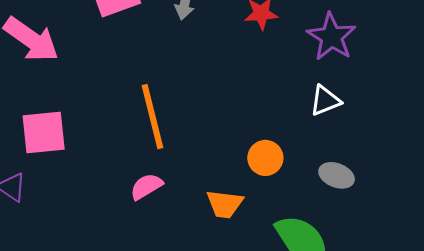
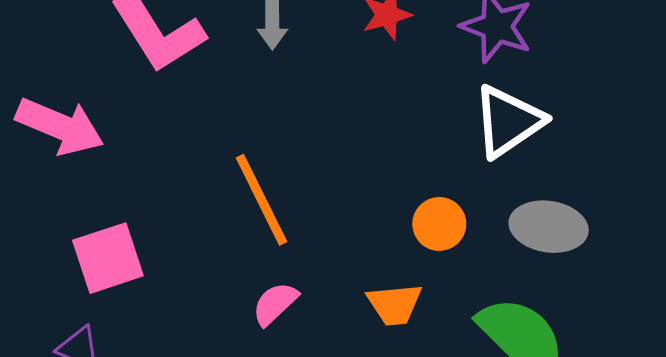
white triangle: (325, 101) -> (508, 121), size x1.6
gray ellipse: (337, 175) -> (549, 227), size x1.4

